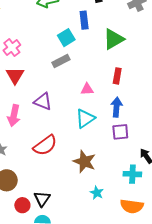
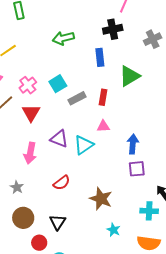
cyan square: (66, 38) -> (58, 84), moved
red rectangle: (117, 76) -> (103, 97), moved
cyan triangle: (85, 118) -> (84, 145), moved
red semicircle: (45, 145) -> (62, 183), size x0.7
black triangle: (42, 199) -> (58, 222), moved

